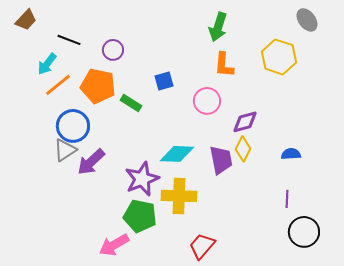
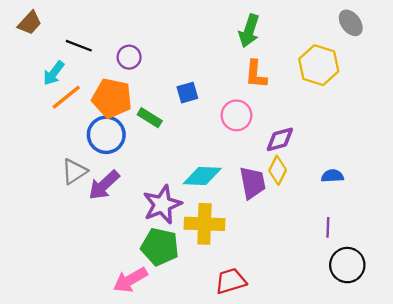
blue circle: (73, 126) -> (106, 135), moved
red trapezoid: (202, 246) -> (231, 281), turned 32

